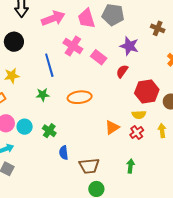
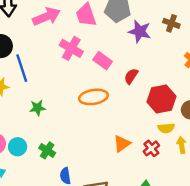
purple star: (129, 46) -> (140, 31), moved
blue line: (49, 65) -> (22, 68), moved
orange ellipse: (80, 97) -> (93, 97), moved
yellow semicircle: (139, 115) -> (166, 128), moved

